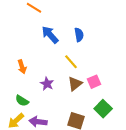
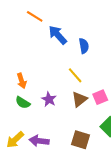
blue arrow: (50, 35) -> (58, 35), moved
green semicircle: (22, 101) -> (23, 103), moved

